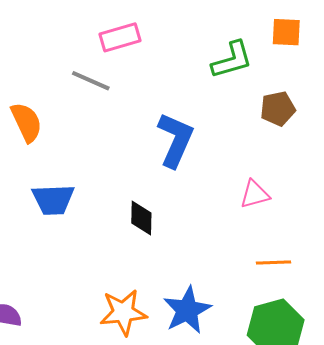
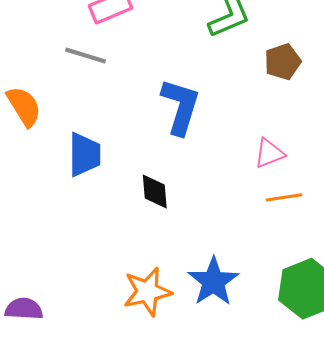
blue trapezoid: (53, 200) -> (84, 155), moved, turned -81
orange line: (274, 263) -> (284, 197), moved

